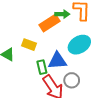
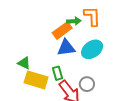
yellow rectangle: (29, 45) -> (36, 80), moved, size x1.6
blue triangle: (57, 61) -> (66, 48), moved

